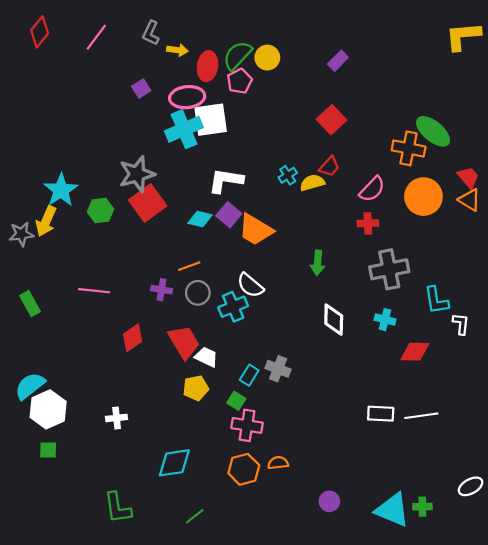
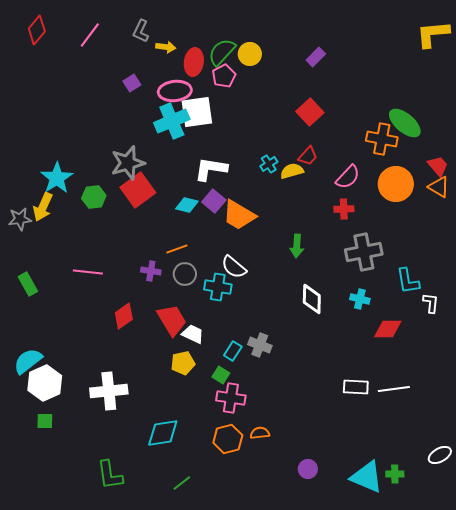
cyan cross: (233, 307) -> (218, 287), turned 32
white cross: (117, 418) -> (109, 391), size x1.8

